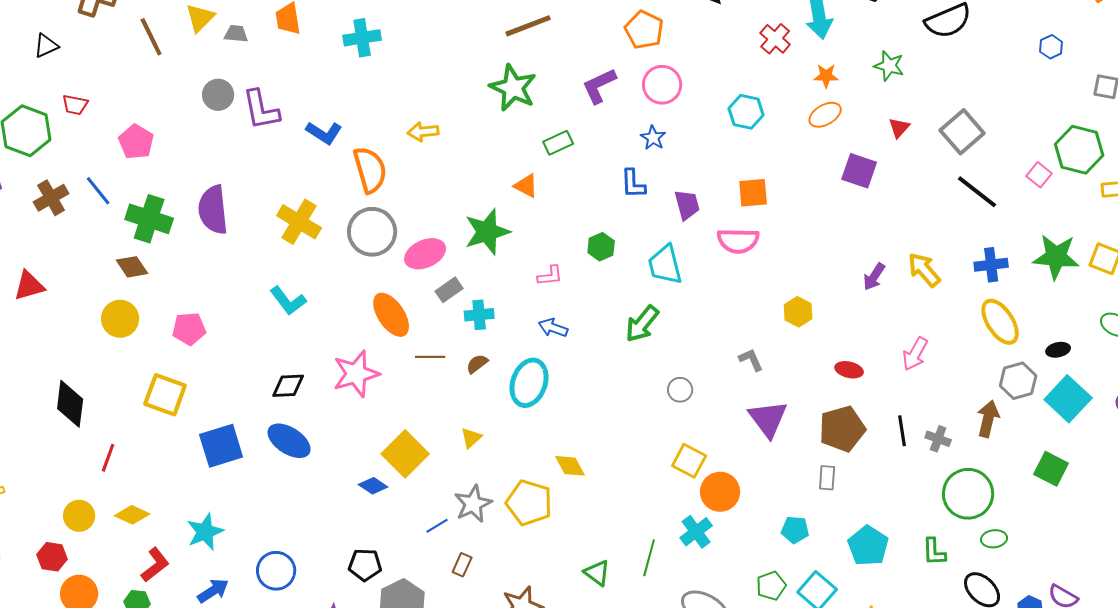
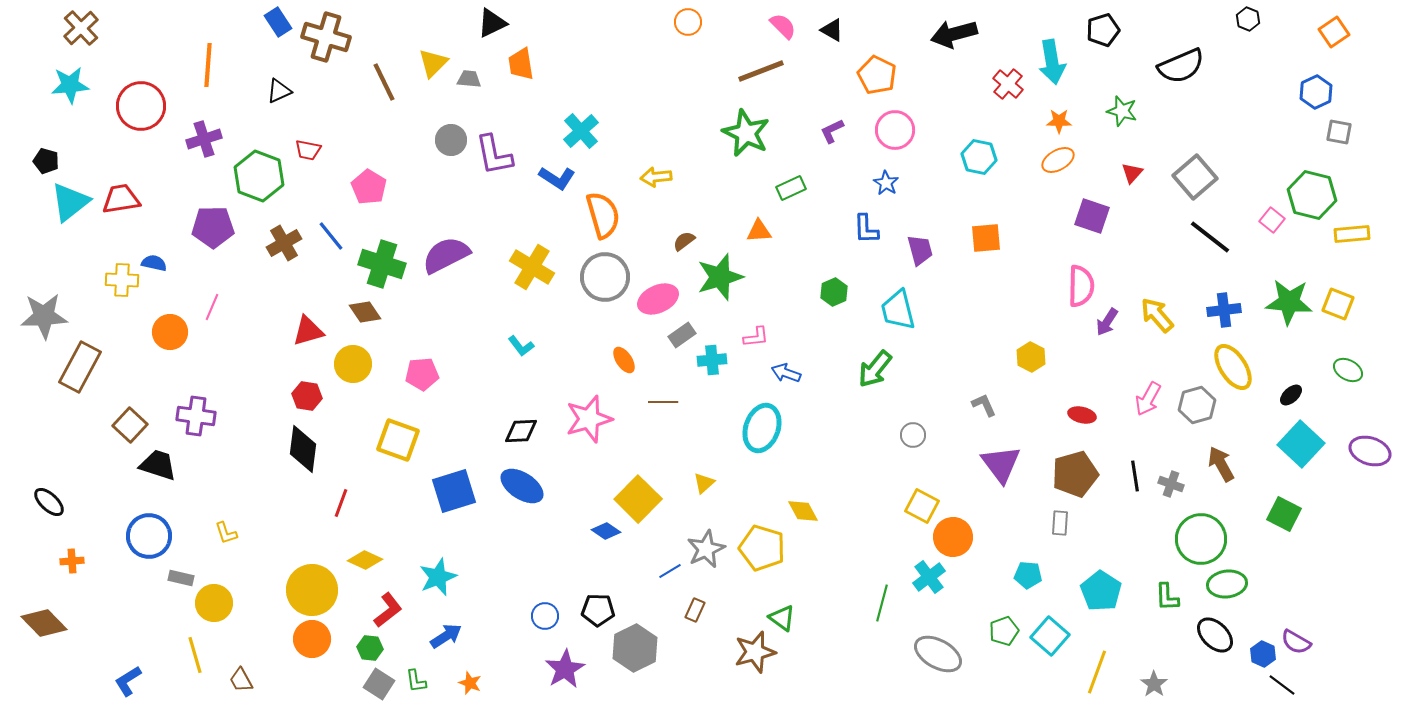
cyan cross: (362, 38) -> (581, 131), moved, turned -33
blue hexagon: (1051, 47) -> (1316, 92), moved, size x1.4
purple L-shape: (599, 86) -> (832, 131), size x0.7
orange triangle: (526, 186) -> (759, 231), turned -32
purple semicircle: (213, 210) -> (446, 255), turned 69
pink semicircle: (738, 241) -> (1081, 286), moved, turned -90
pink L-shape: (550, 276) -> (756, 337), moved
red triangle: (29, 286) -> (308, 331), moved
cyan L-shape: (288, 301) -> (521, 346), size x0.7
orange ellipse: (391, 315) -> (624, 360), size x0.6
black ellipse: (1058, 350) -> (1291, 395), turned -30
brown semicircle: (477, 364) -> (684, 241), moved
gray hexagon: (1018, 381) -> (1197, 405), moved
brown arrow: (988, 419) -> (1221, 464), turned -42
yellow circle: (79, 516) -> (312, 590), moved, size x1.6
green ellipse: (994, 539) -> (1227, 584), size x1.5
red hexagon: (52, 557) -> (307, 396), moved
blue circle: (276, 571) -> (545, 616), moved, size x0.7
green triangle: (597, 573) -> (782, 618), moved

